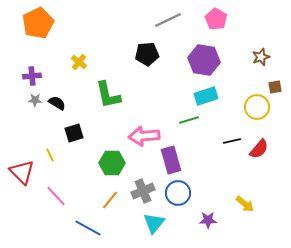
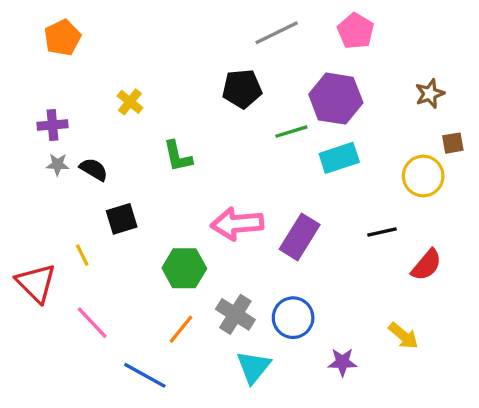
orange pentagon: (38, 23) -> (62, 38), size x0.7
green L-shape: (108, 95) -> (178, 156), size x0.7
green line: (189, 120) -> (291, 132), moved
red semicircle: (259, 149) -> (426, 265), moved
purple rectangle: (171, 160) -> (300, 237), moved, turned 48
gray cross: (143, 191) -> (235, 314), turned -35

